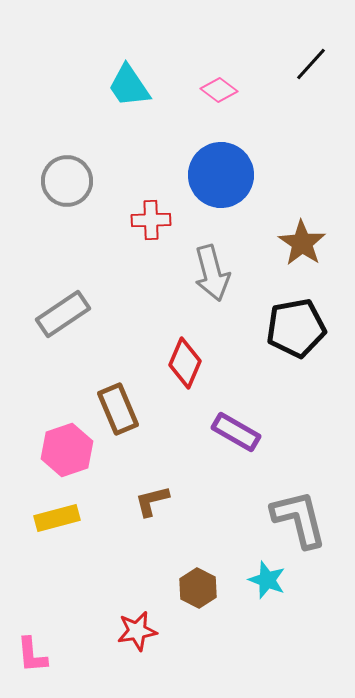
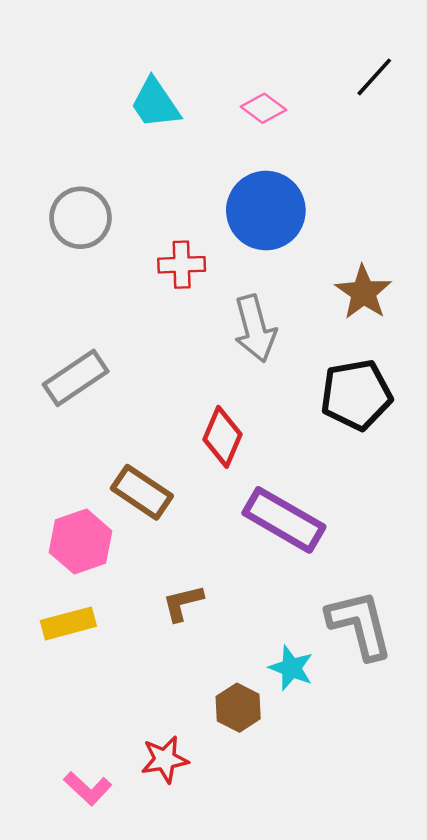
brown rectangle: (118, 409) -> (142, 492), turned -33
purple rectangle: (236, 432) -> (284, 520), size x1.4
cyan star: (267, 580) -> (291, 668), moved
pink L-shape: (32, 655) -> (88, 788), moved, turned -42

